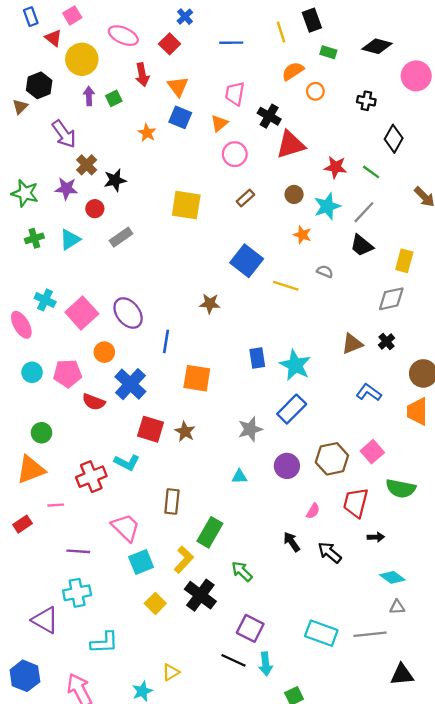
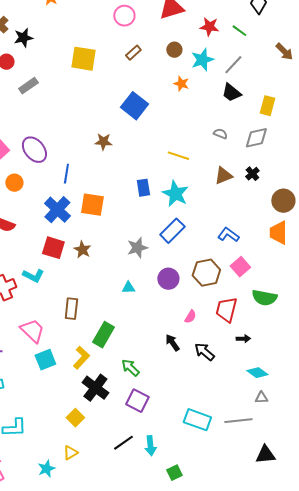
gray semicircle: (325, 271) -> (220, 134), moved
yellow line: (286, 286) -> (178, 156), moved
blue cross: (130, 384) -> (57, 210), moved
blue L-shape: (369, 392) -> (228, 235), moved
yellow square: (155, 603) -> (75, 418), moved
purple square: (250, 628) -> (137, 401), moved
black line: (234, 660) -> (123, 443), turned -60

